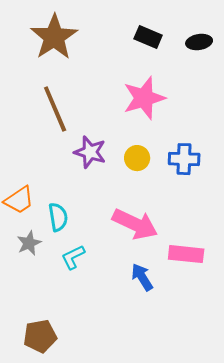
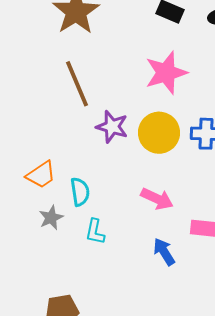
yellow circle: (137, 158) -> (159, 133), size x1.6
pink arrow: (135, 224) -> (157, 199), size x0.7
cyan L-shape: (73, 257) -> (95, 232), turned -52

